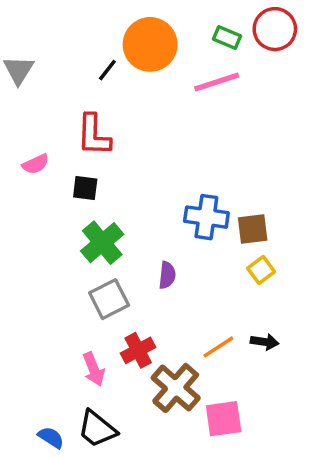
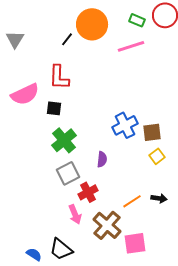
pink semicircle: (36, 164) -> (25, 94), size x1.8
blue cross: (206, 217) -> (125, 125), turned -35
red cross: (138, 350) -> (88, 192), moved
pink arrow: (94, 369) -> (75, 214), moved

